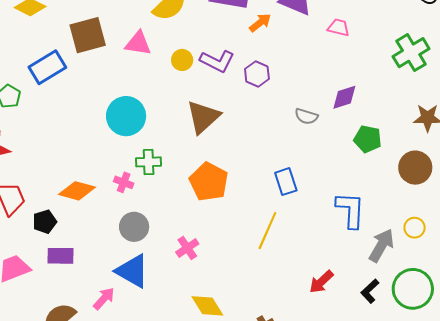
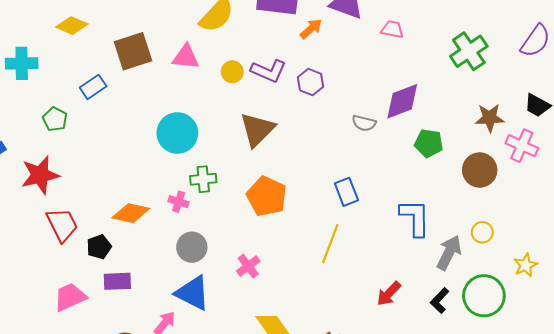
blue rectangle: (47, 67) -> (93, 87), size x0.7
purple diamond: (344, 97) -> (402, 101), size x1.4

